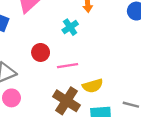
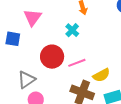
red circle: (41, 52) -> (52, 57), size x1.5

